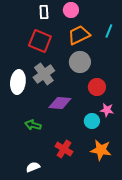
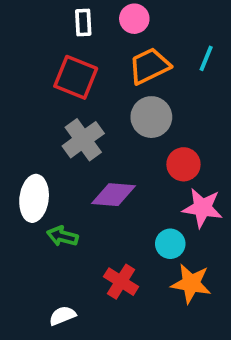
white ellipse: (18, 82) -> (34, 198), moved
pink star: (107, 110) -> (202, 208), size x1.5
cyan circle: (92, 121) -> (170, 244), moved

